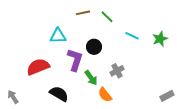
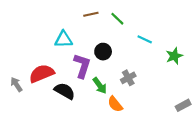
green star: (160, 39) -> (174, 56), moved
black semicircle: (59, 94) -> (65, 91), moved
gray arrow: (13, 97) -> (16, 84), moved

